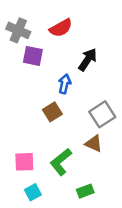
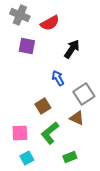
gray cross: (18, 30) -> (20, 15), moved
blue arrow: (65, 84) -> (58, 78), moved, turned -42
brown square: (52, 112) -> (43, 106), moved

